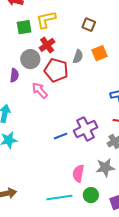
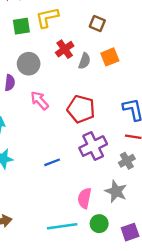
red cross: (47, 45) -> (65, 49), moved
red pentagon: (56, 70) -> (81, 109), moved
blue line: (61, 136) -> (52, 162), moved
gray star: (105, 168) -> (116, 191), turned 30

